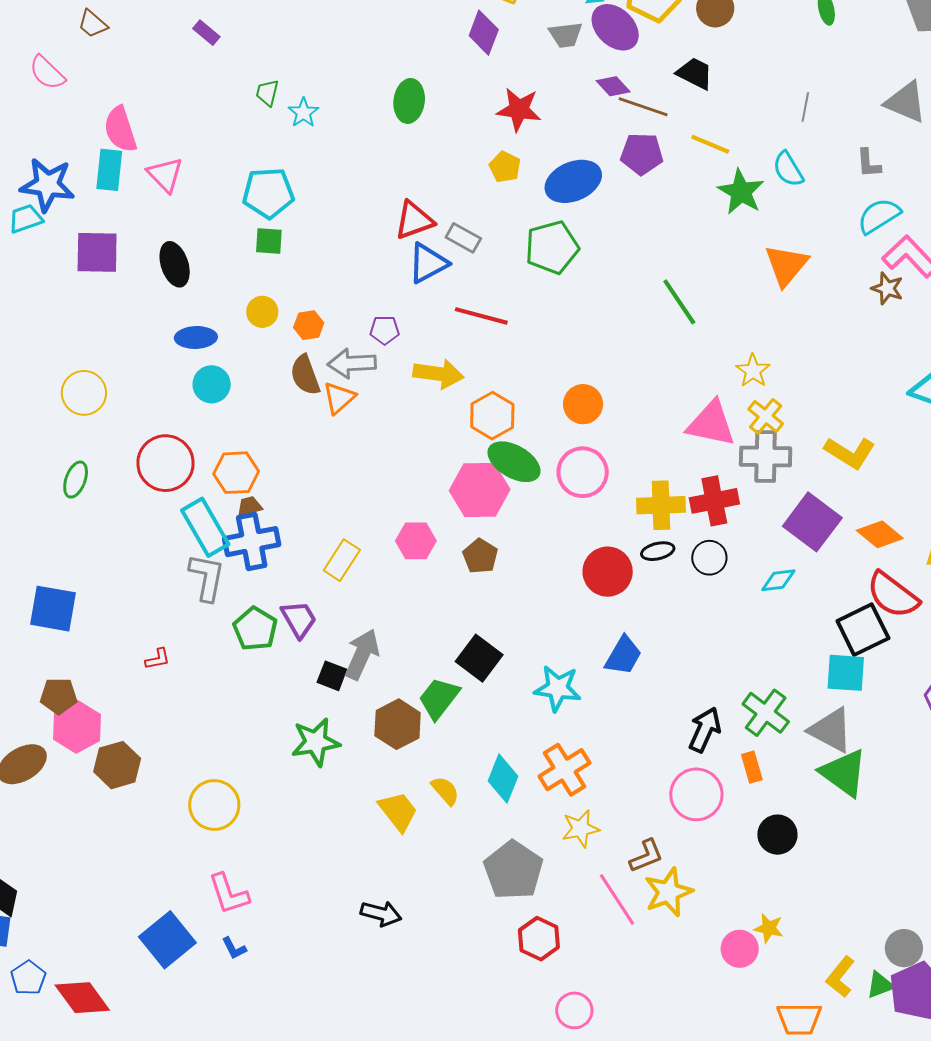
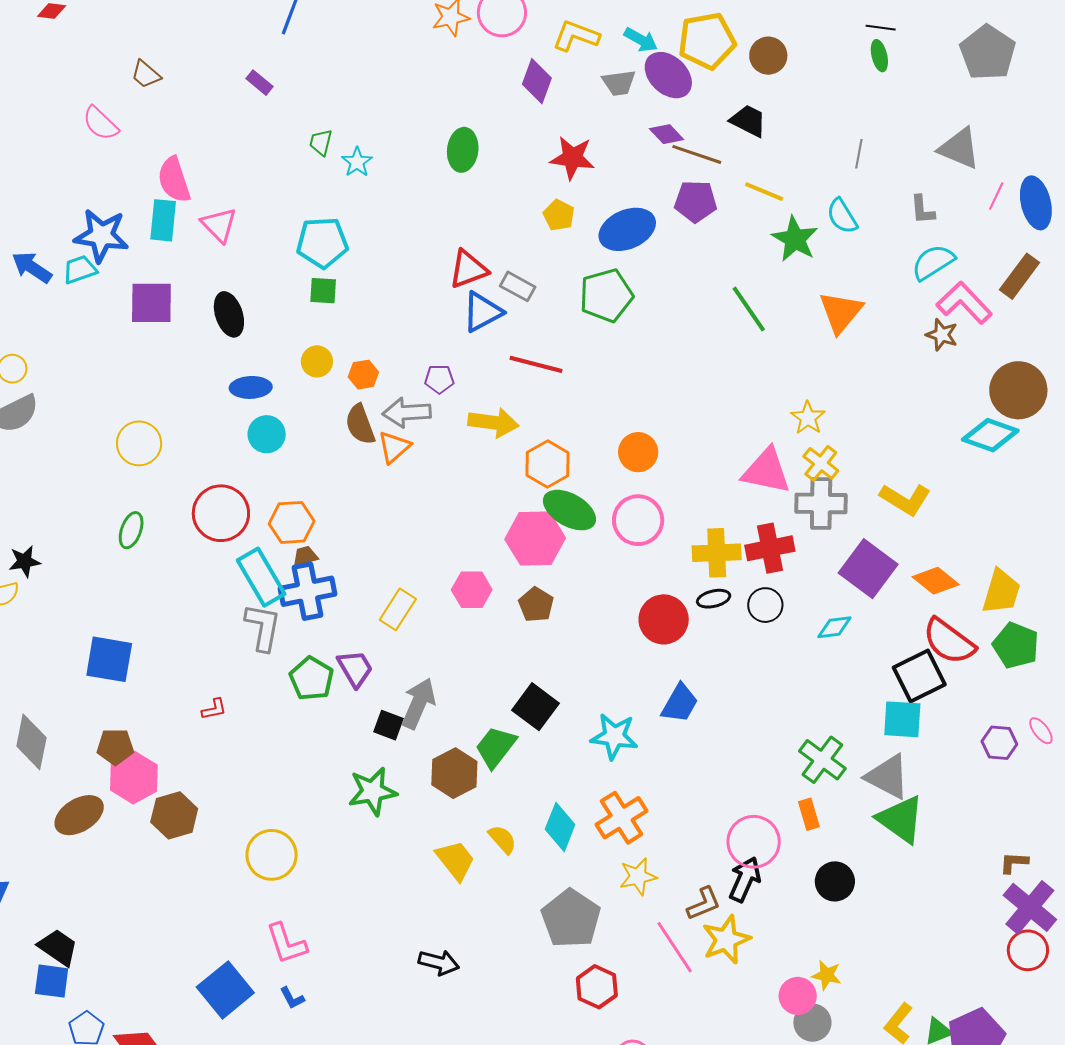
green line: (679, 302) -> (749, 309), moved
black arrow: (705, 730) -> (745, 879), moved
gray circle: (904, 948) -> (812, 1023), moved

